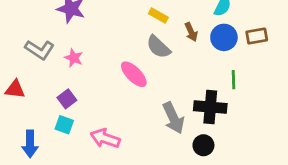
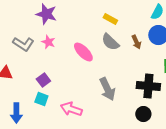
brown arrow: (191, 32) -> (136, 42), moved
pink star: (74, 58) -> (48, 42), moved
pink ellipse: (134, 74) -> (83, 52), moved
gray arrow: (173, 118) -> (107, 89), moved

